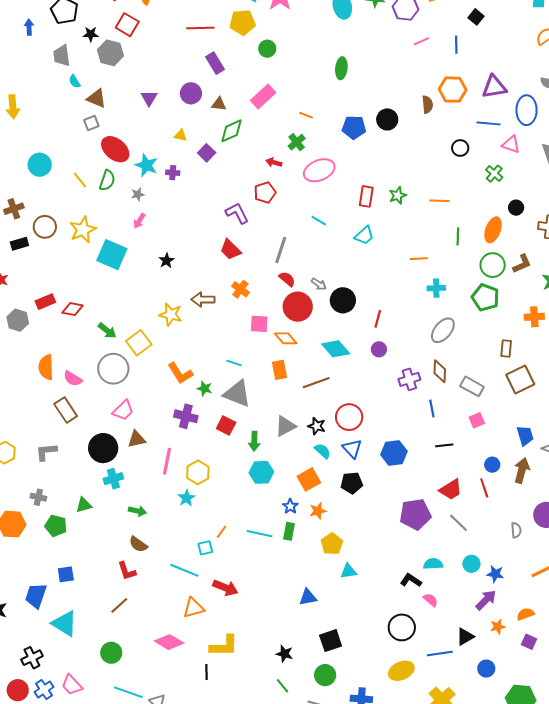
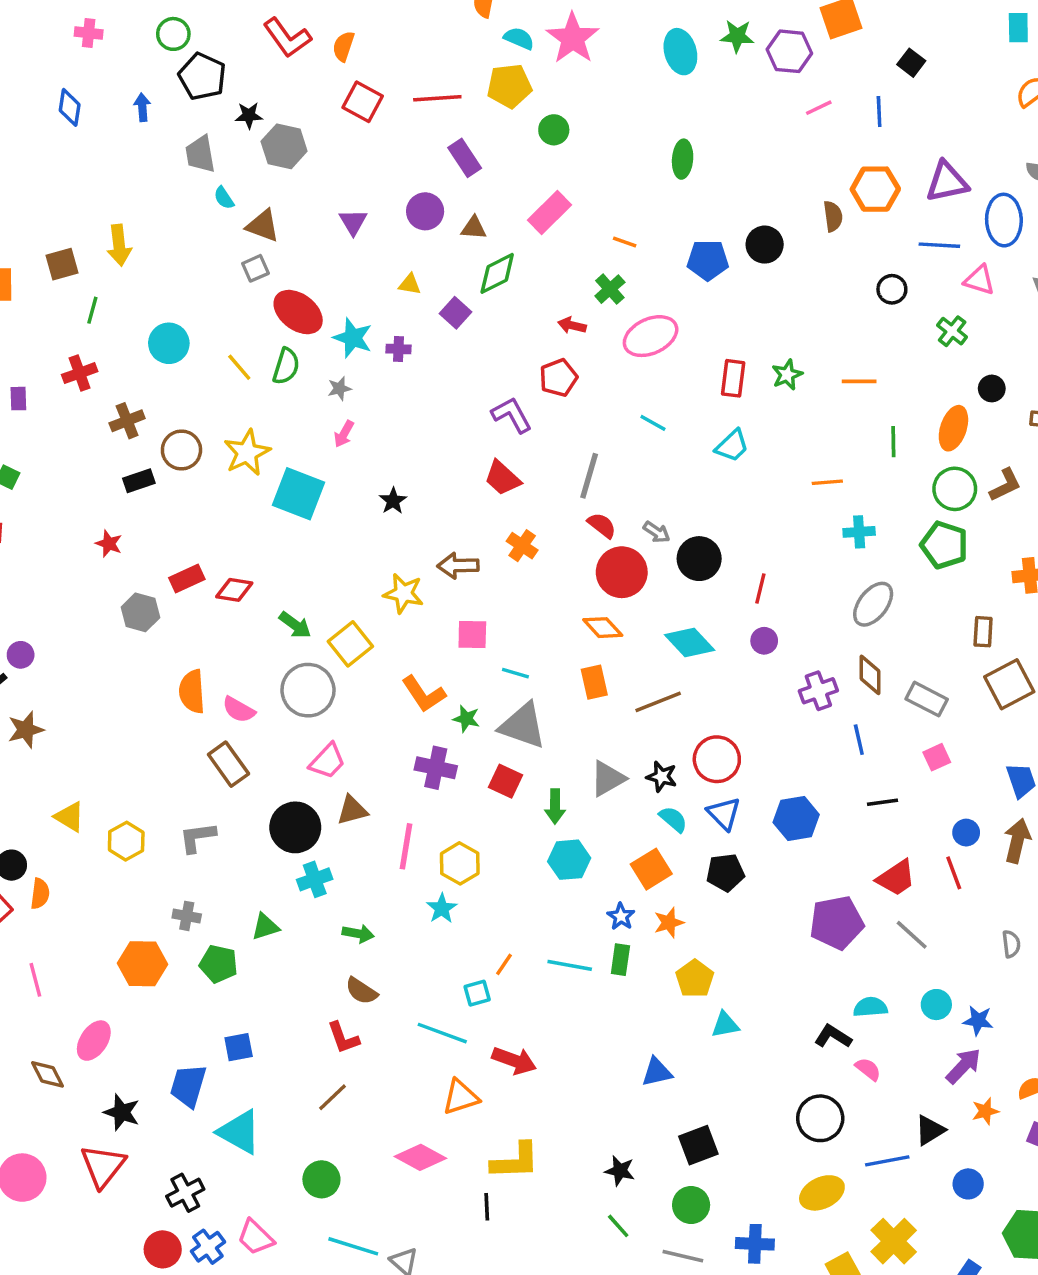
red square: (127, 25) -> (363, 102), moved
pink square: (259, 324) -> (472, 634), moved

